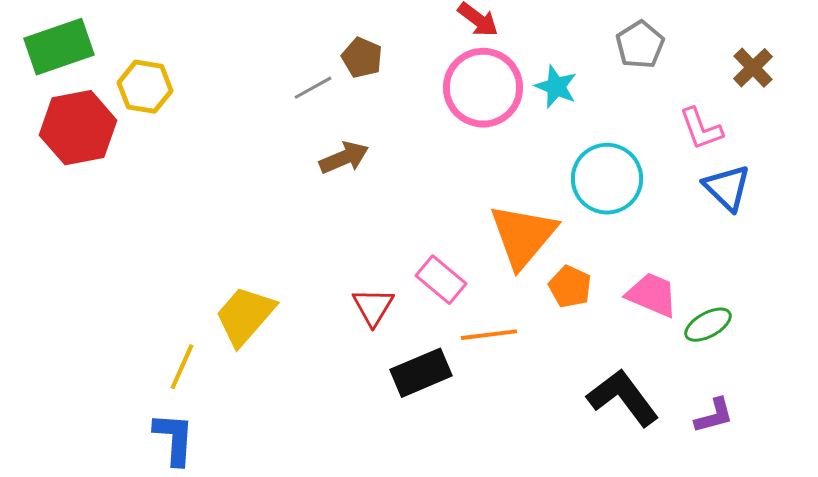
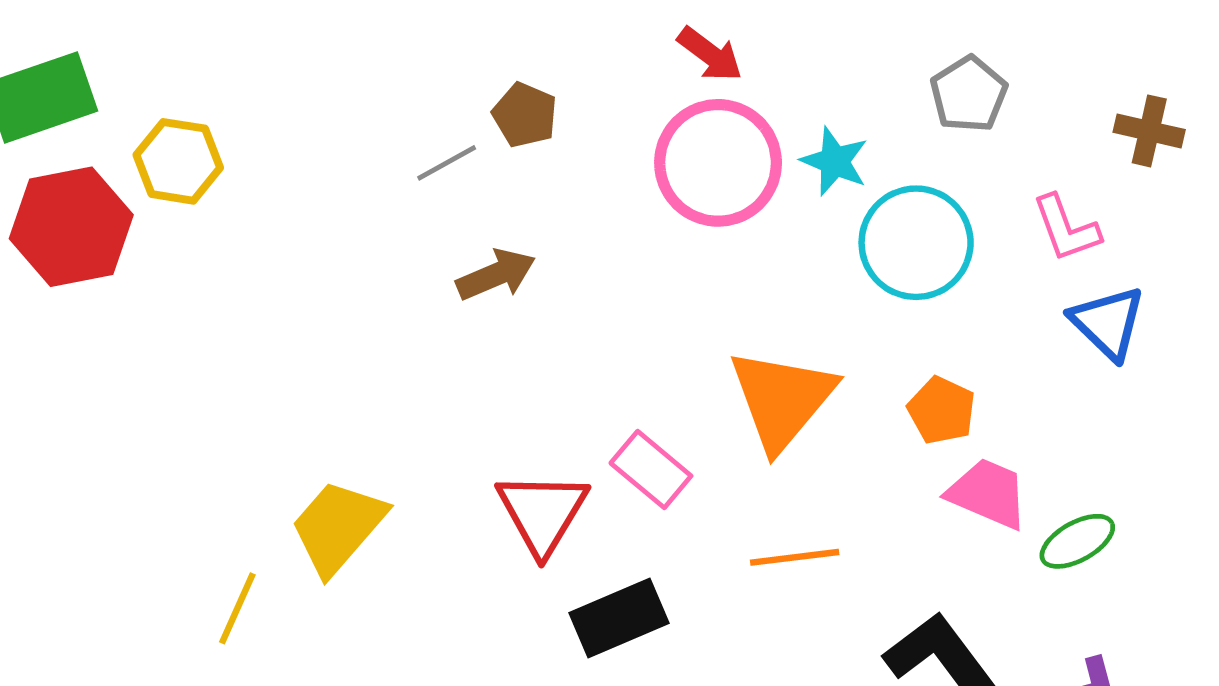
brown cross: (753, 68) -> (1149, 131), turned -33
cyan circle: (607, 179) -> (916, 243), moved
orange pentagon: (570, 287) -> (942, 410), moved
red triangle: (373, 307) -> (542, 513), size x1.4
orange line: (489, 335) -> (795, 557), moved

